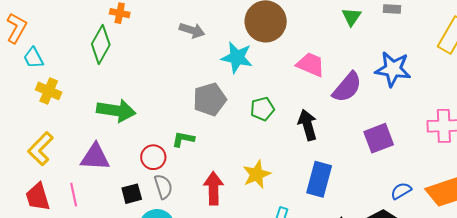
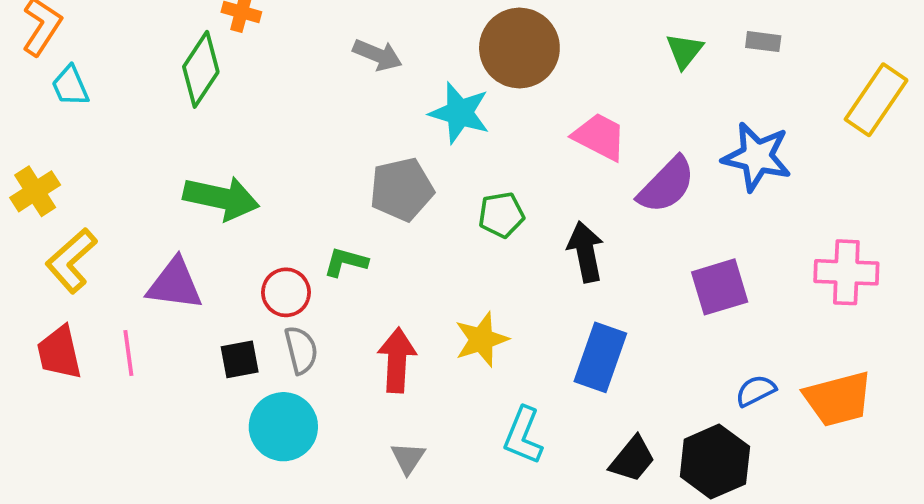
yellow cross: (49, 91) -> (35, 191), moved, turned 30

